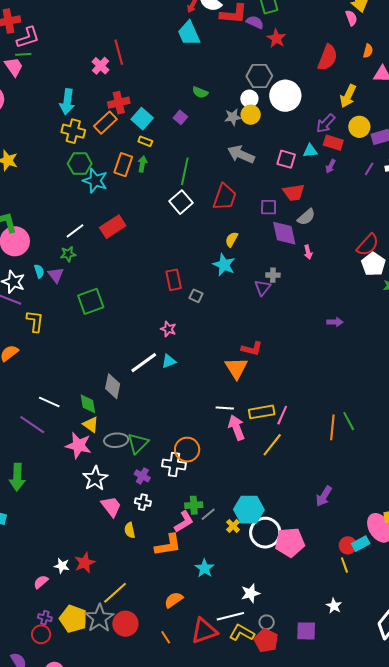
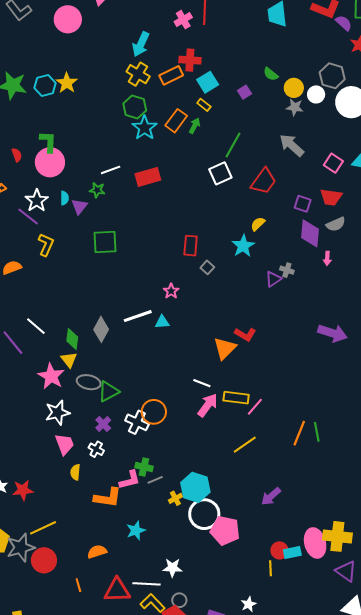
yellow circle: (251, 115) -> (294, 88), moved
purple arrow: (335, 322) -> (333, 333), size x1.8
pink arrow: (237, 428) -> (208, 405), turned 40
yellow line: (272, 445) -> (245, 445), moved

